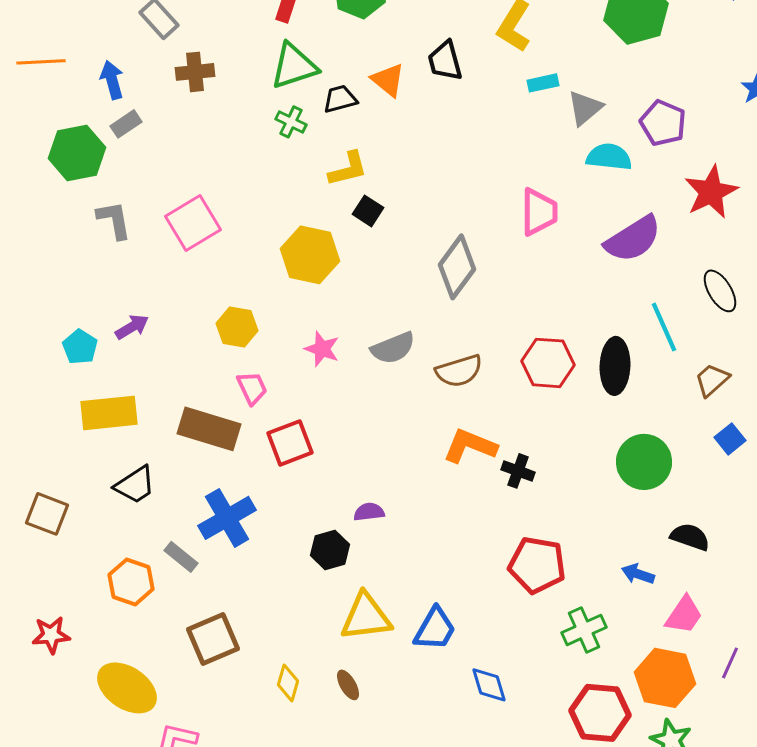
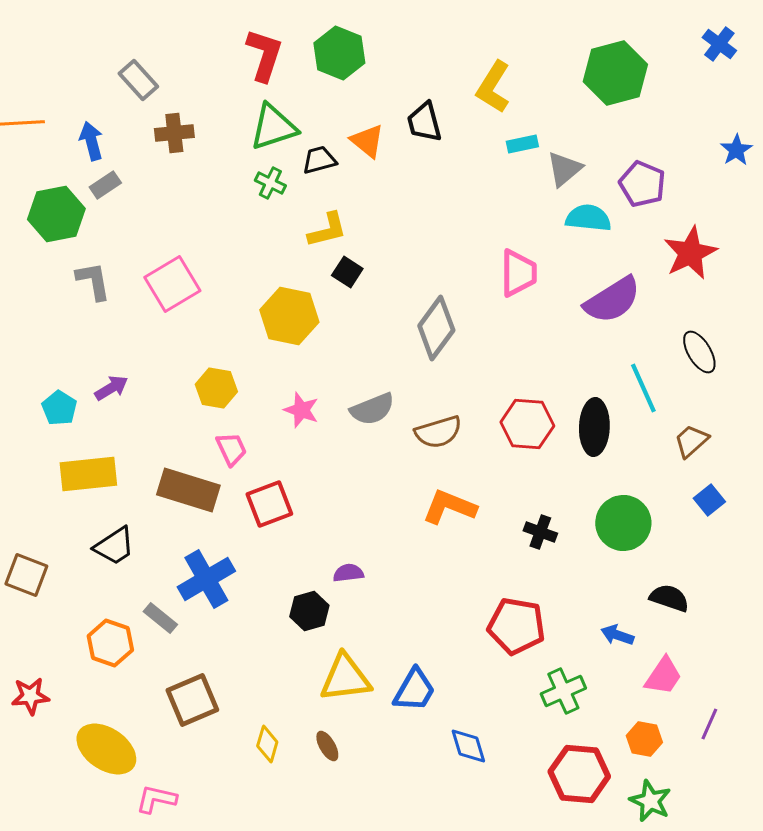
black cross: (518, 471) -> (540, 532), moved
orange hexagon: (665, 678) -> (644, 739), size x0.6

